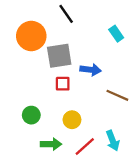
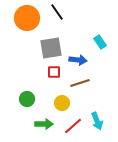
cyan rectangle: (116, 34) -> (100, 42), moved
orange circle: (31, 36) -> (27, 18), moved
brown line: (117, 95) -> (80, 83), moved, turned -42

